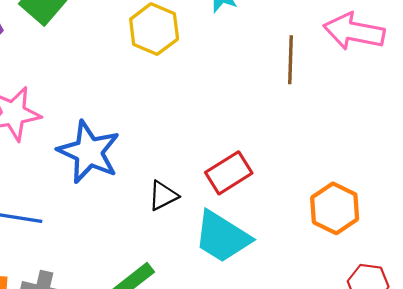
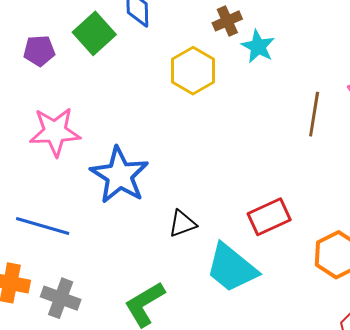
red rectangle: (229, 173) -> (269, 217), moved

